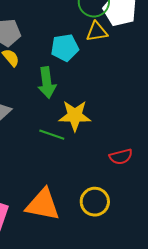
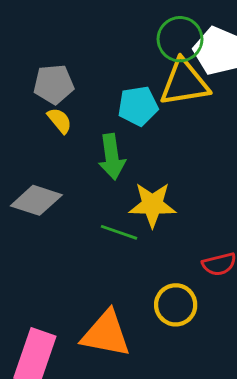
yellow triangle: (97, 32) -> (184, 83), size x1.6
yellow circle: (95, 202) -> (176, 305), moved

